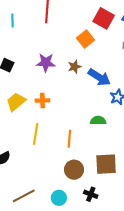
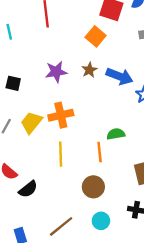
orange cross: (42, 101) -> (61, 115), size x1.5
green semicircle: (98, 121) -> (116, 134), moved
brown circle: (74, 170) -> (93, 187), moved

